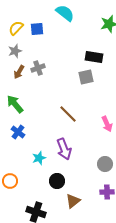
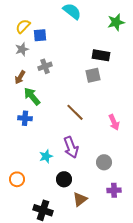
blue square: (37, 29) -> (40, 35), moved
brown arrow: (19, 72) -> (20, 77), moved
green arrow: (15, 104) -> (32, 96), moved
blue cross: (18, 132) -> (25, 118), moved, turned -32
gray circle: (105, 164) -> (104, 162), moved

